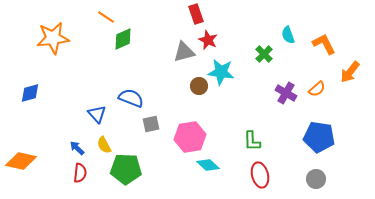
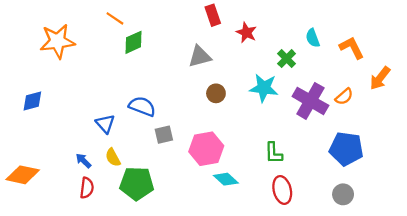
red star: (208, 40) -> (246, 33), moved
cyan star: (221, 72) -> (264, 88), moved
purple cross: (286, 93) -> (310, 101), size x1.5

